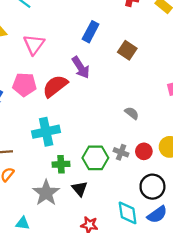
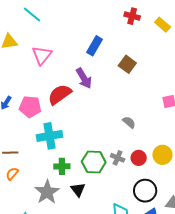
pink pentagon: (24, 85) -> (30, 107), moved

